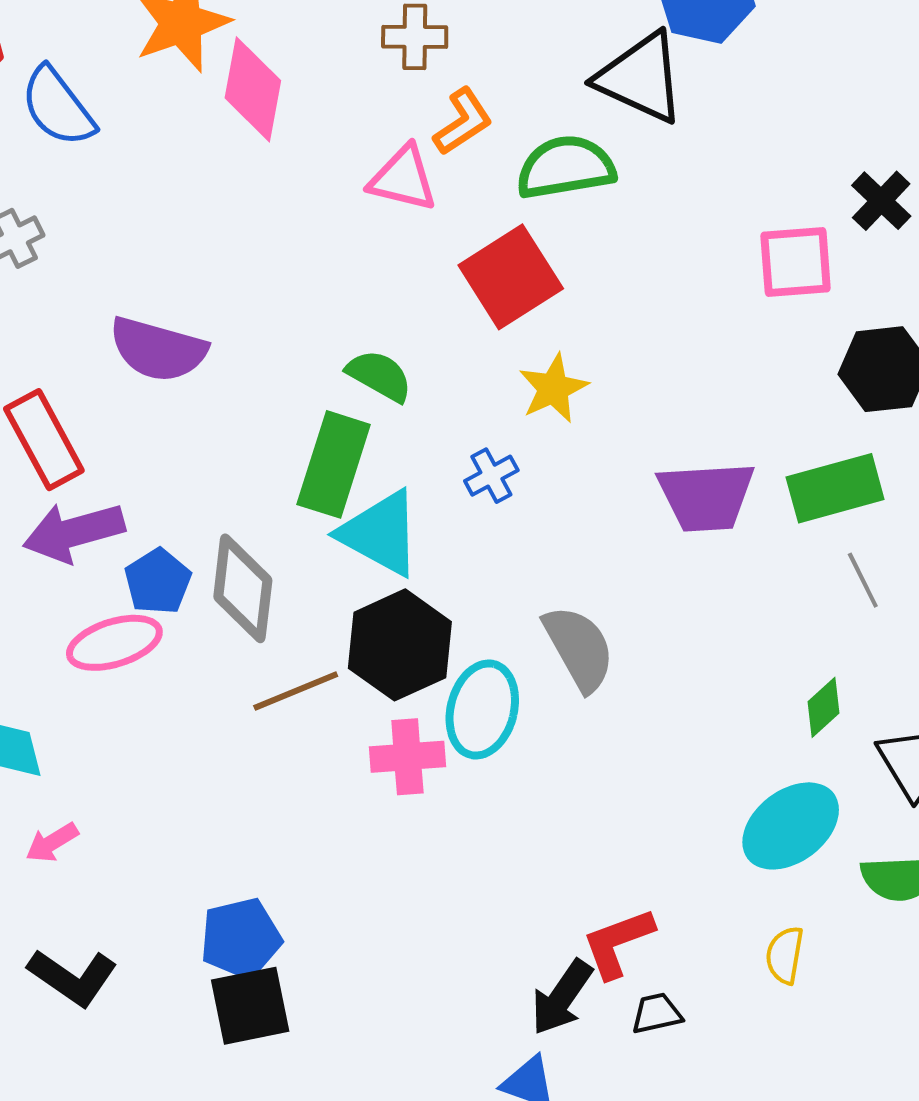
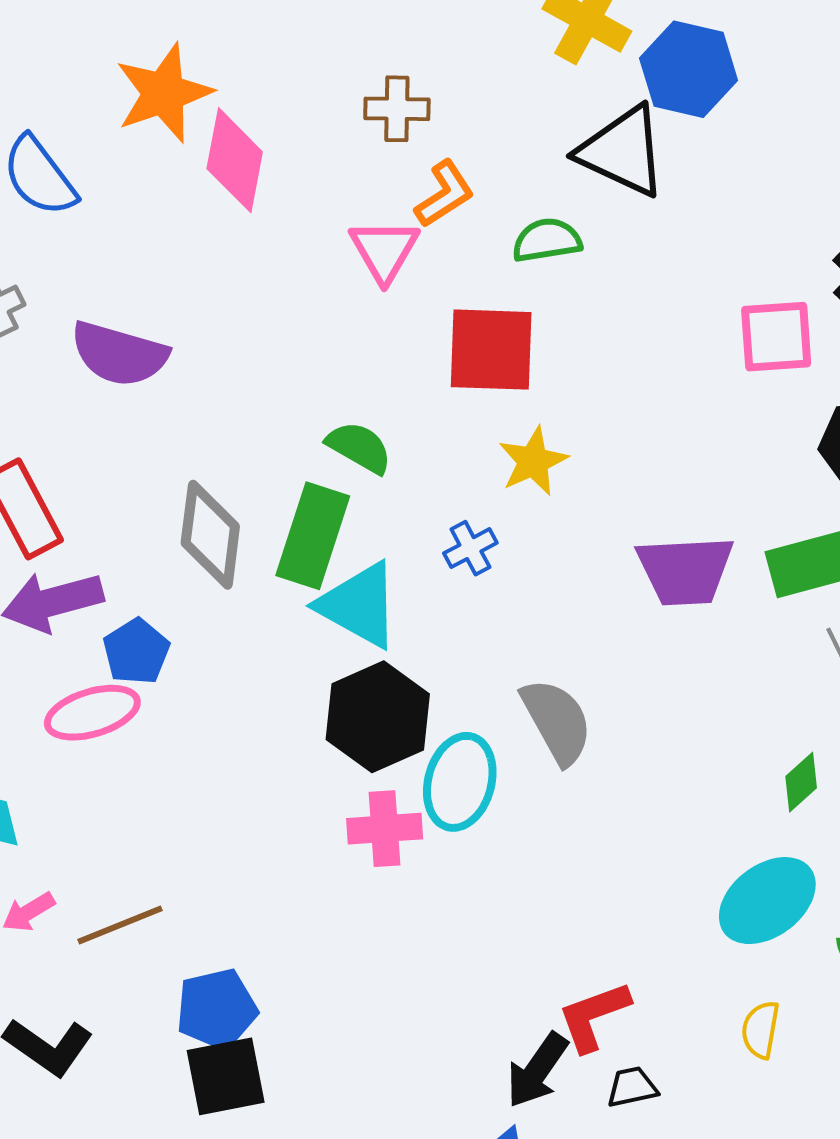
green semicircle: (566, 167) -> (547, 240), size x0.7
pink triangle: (403, 179) -> (384, 250), turned 46
red square: (511, 277) -> (491, 350), turned 34
purple semicircle: (158, 349) -> (119, 354), moved
gray diamond: (243, 588) -> (210, 535), moved
brown line: (296, 691) -> (120, 925), moved

